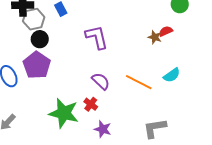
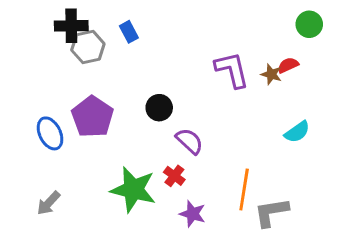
purple L-shape: (97, 37) -> (232, 70), moved
black circle: (40, 39) -> (159, 108), moved
orange line: (139, 82) -> (244, 190), moved, turned 72

